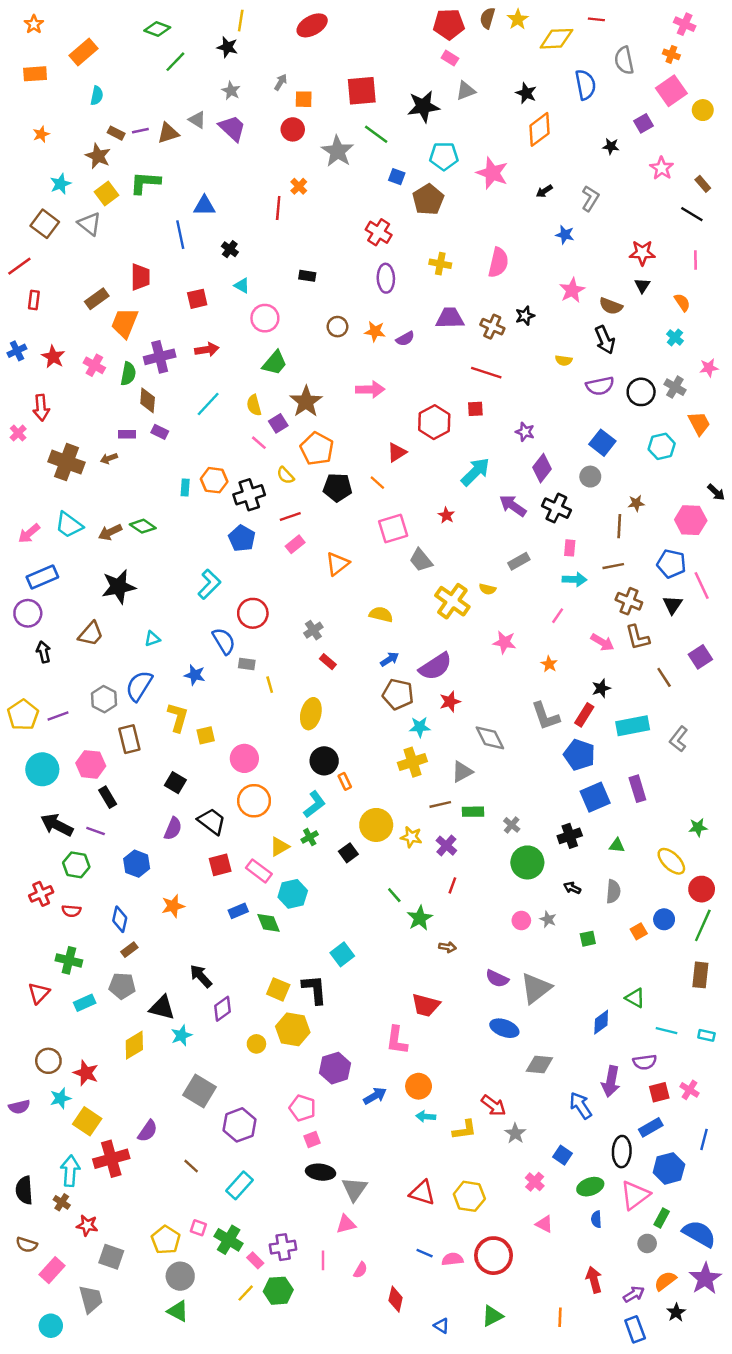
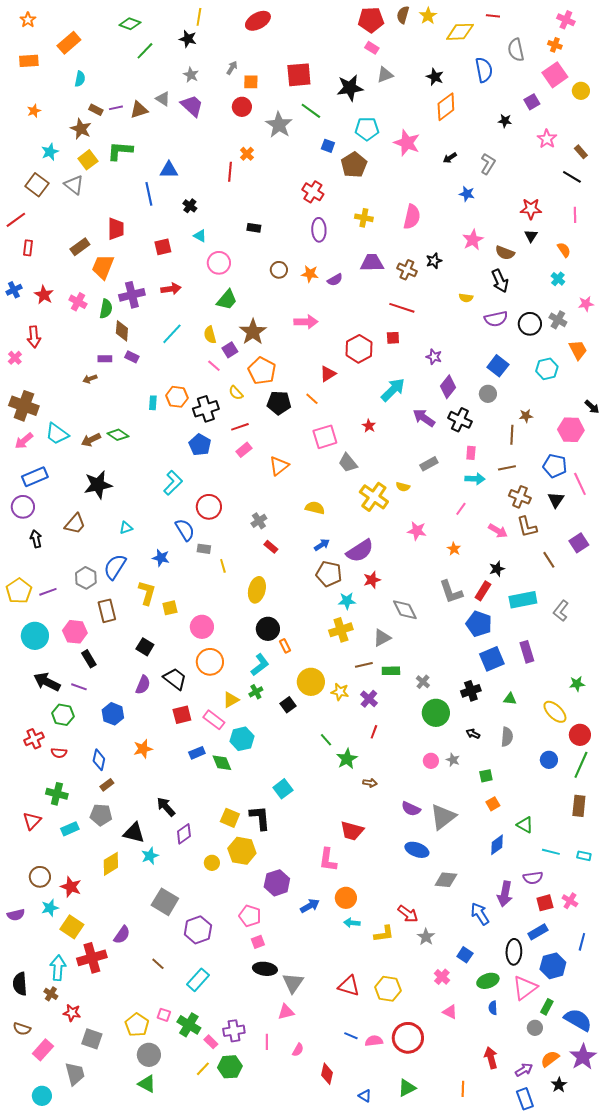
brown cross: (67, 462) -> (24, 406), moved
orange square: (639, 931) -> (493, 804), moved

